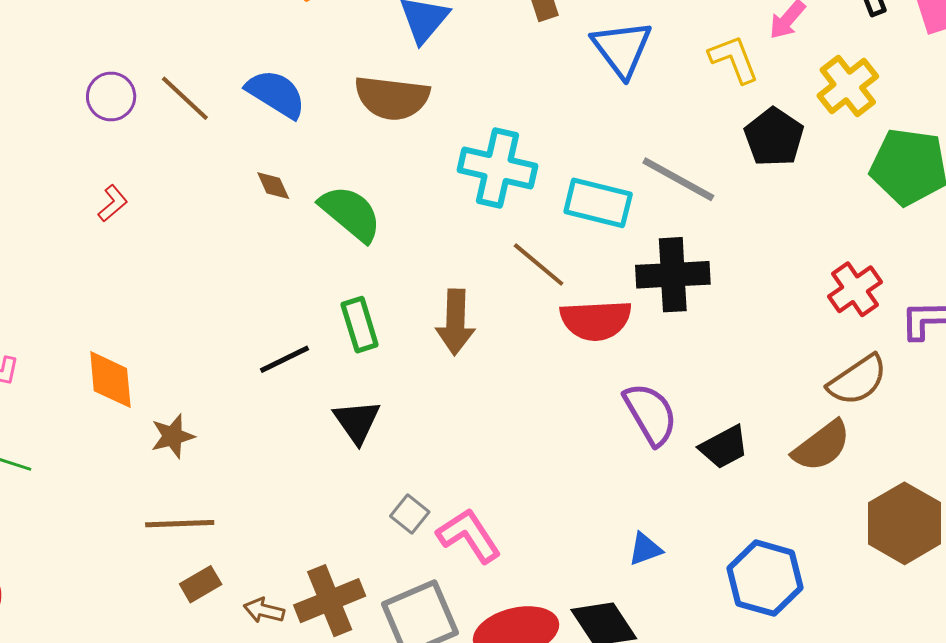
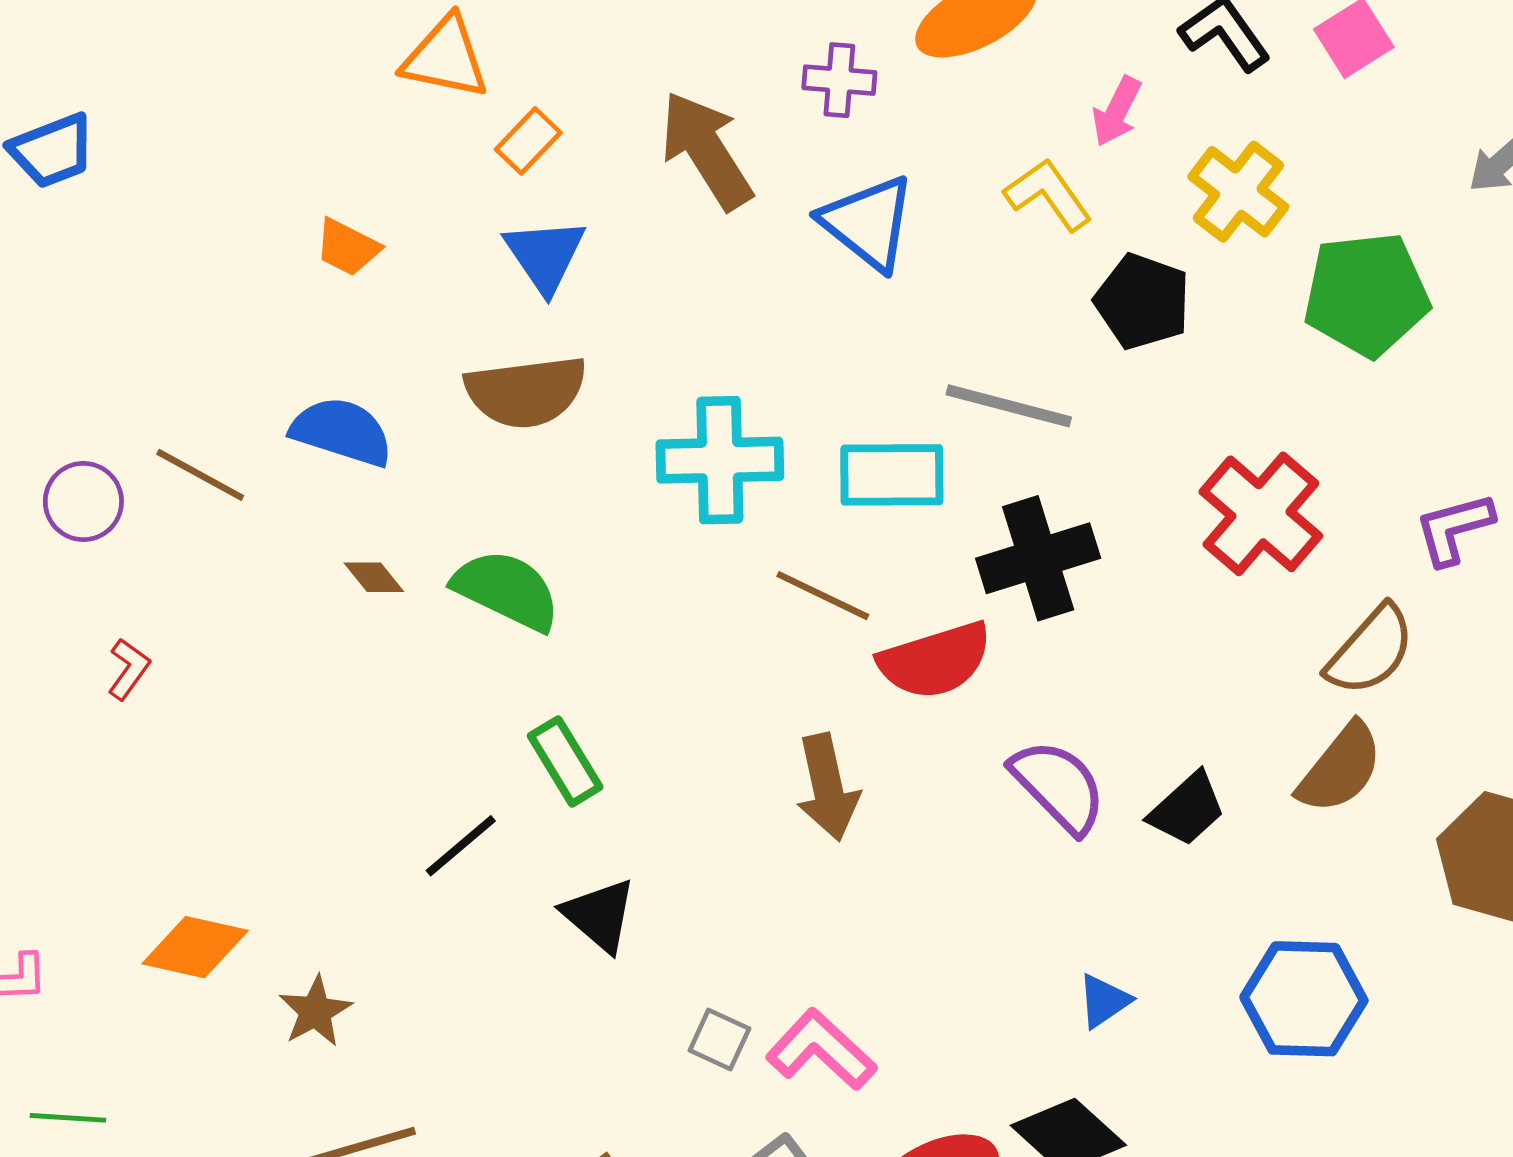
red cross: (855, 289) -> (1261, 514), moved, size x1.4
brown arrow: (455, 322) -> (827, 787), moved
orange diamond: (110, 380) -> (195, 947), turned -58

